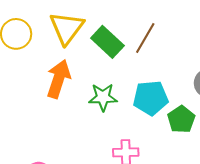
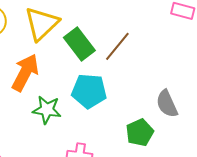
green star: (103, 97) -> (47, 110), moved
cyan pentagon: (151, 98) -> (89, 91), moved

